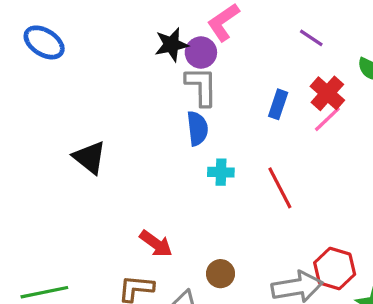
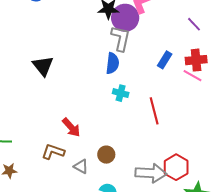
purple circle: (201, 52) -> (125, 18), size x1.4
red cross: (327, 93) -> (196, 60), turned 30
pink line: (327, 119) -> (192, 76), turned 60

